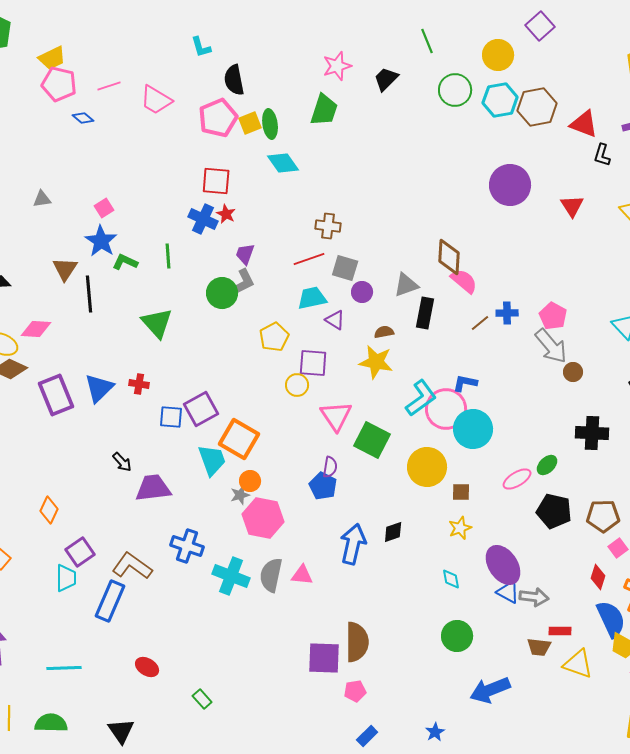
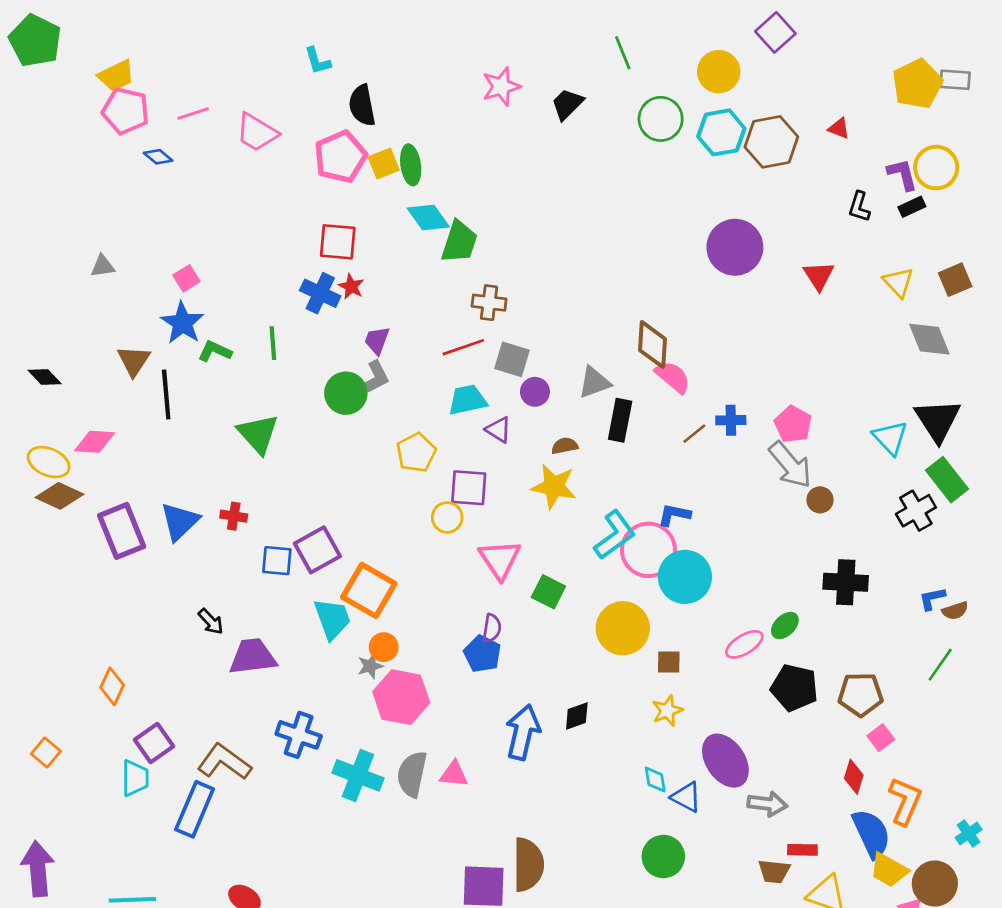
green trapezoid: (324, 110) -> (459, 242), moved
red triangle: (584, 124) -> (839, 128), moved, size x0.6
green square: (372, 440) -> (548, 592), size x0.7
blue triangle: (508, 592) -> (686, 797), moved

